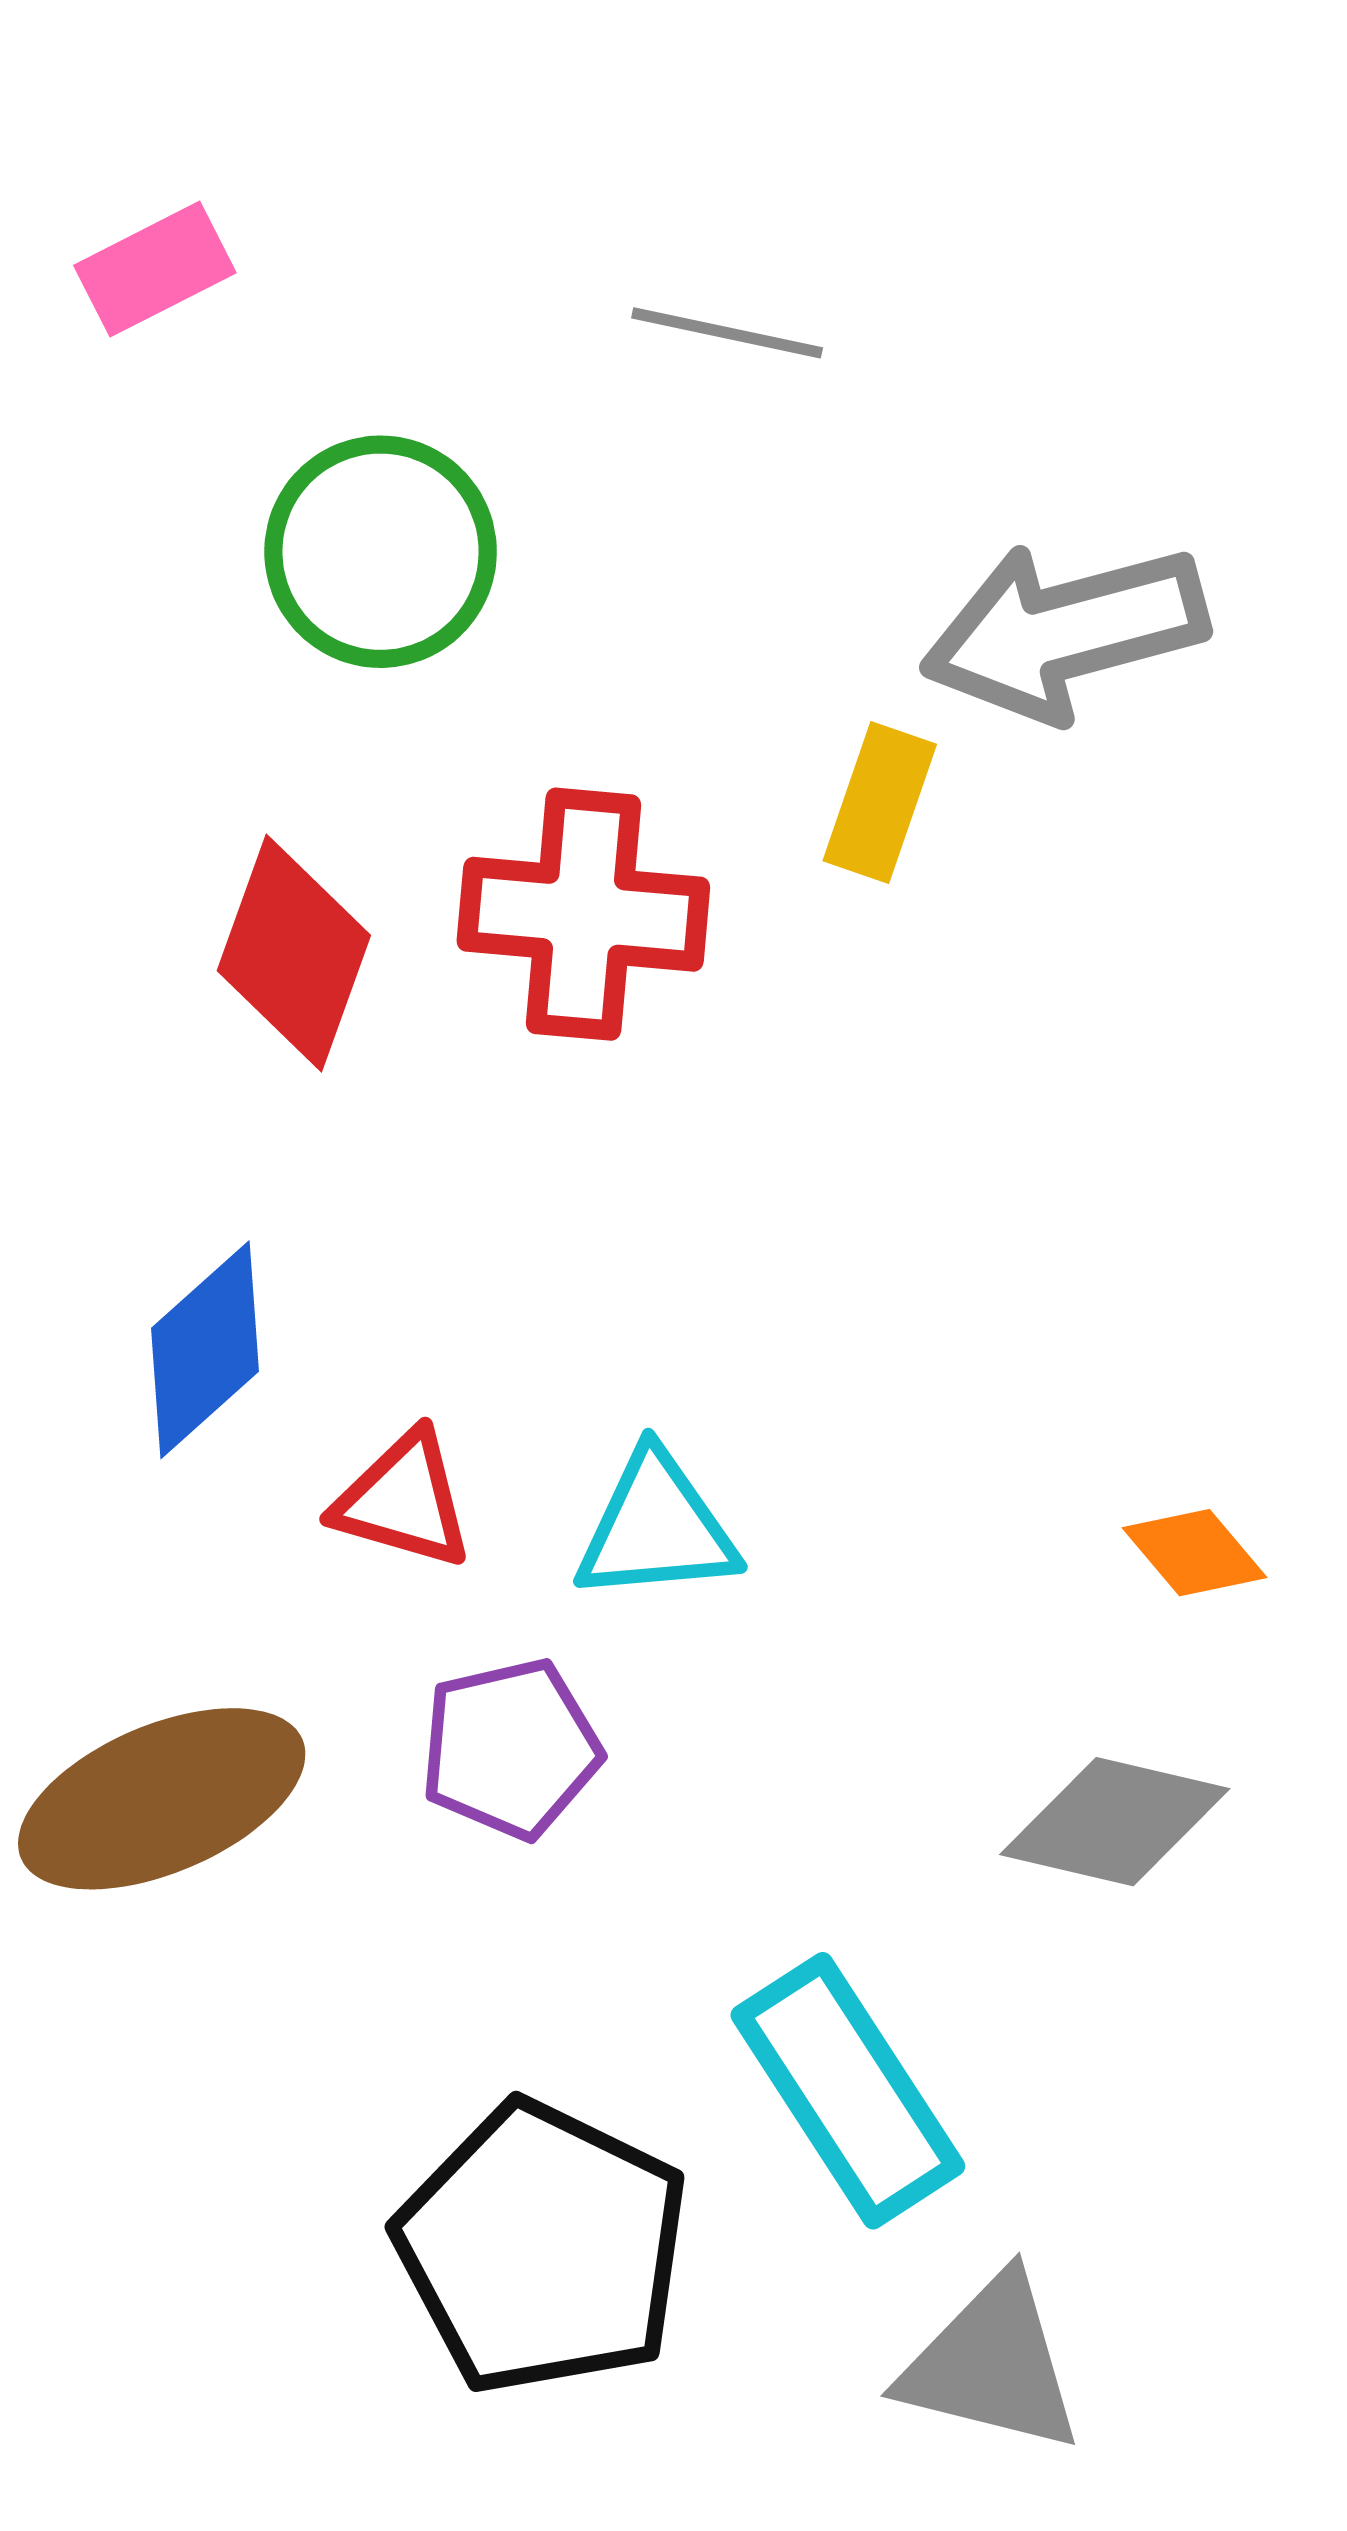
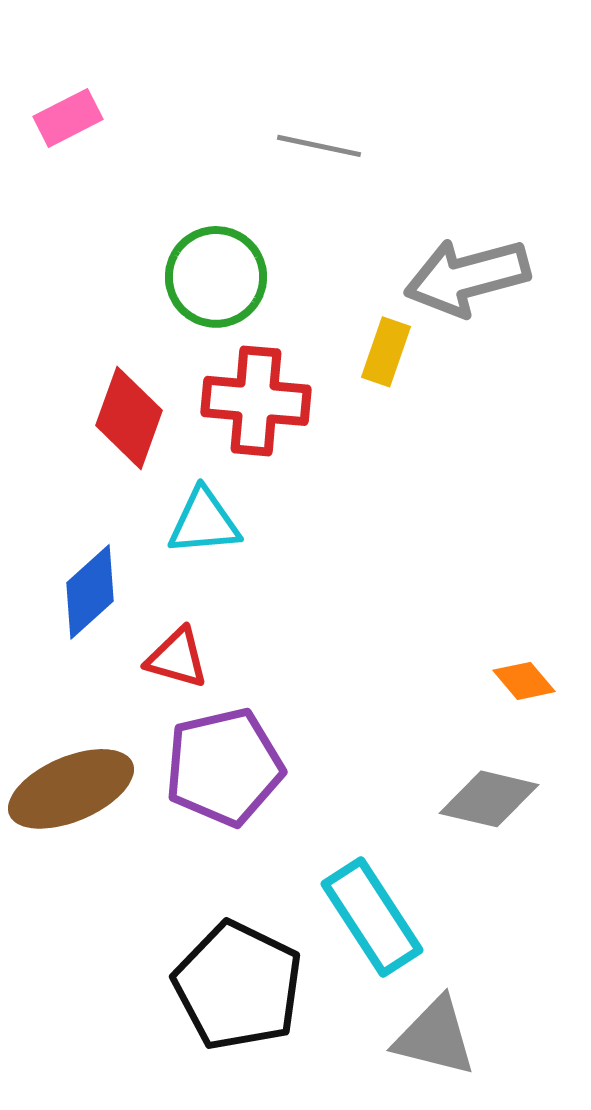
green circle: (381, 552) -> (216, 277), moved
cyan triangle: (656, 1528) -> (204, 522), moved
purple pentagon: (510, 1749) -> (224, 767), size x1.5

